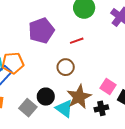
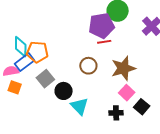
purple pentagon: (41, 31) -> (101, 26), moved
brown star: (79, 97) -> (123, 68), moved
gray square: (28, 108) -> (45, 79), moved

